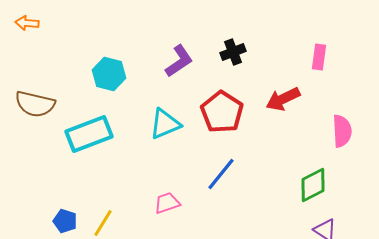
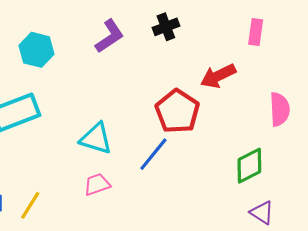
red pentagon: (222, 112) -> (177, 111), moved
cyan triangle: (165, 124) -> (96, 138), moved, turned 40

